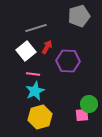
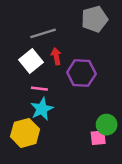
red arrow: (47, 47) -> (56, 56), turned -40
yellow hexagon: (40, 117) -> (25, 133), moved

